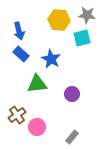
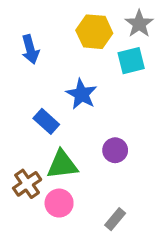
gray star: (87, 15) -> (139, 24), turned 30
blue rectangle: (21, 54) -> (46, 121), moved
green triangle: (37, 84) -> (62, 165), moved

